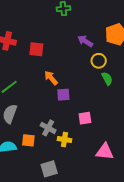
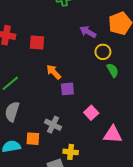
pink square: (85, 118) -> (91, 113), turned -32
yellow cross: (64, 140) -> (71, 152), moved
pink triangle: (105, 152) -> (113, 134), moved

